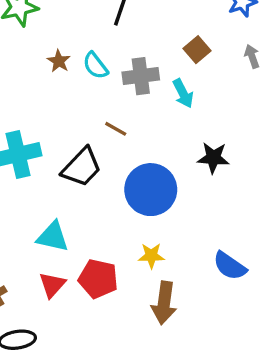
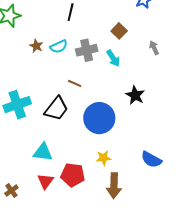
gray arrow: (252, 56) -> (154, 48), moved
cyan semicircle: (95, 66) -> (59, 46), turned -72
black star: (213, 158) -> (135, 95), turned 30

